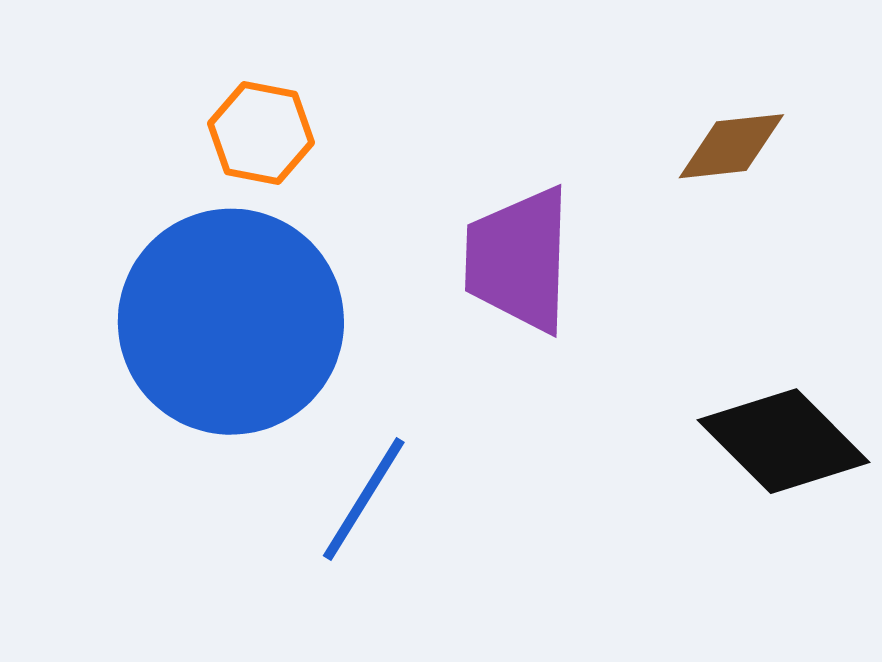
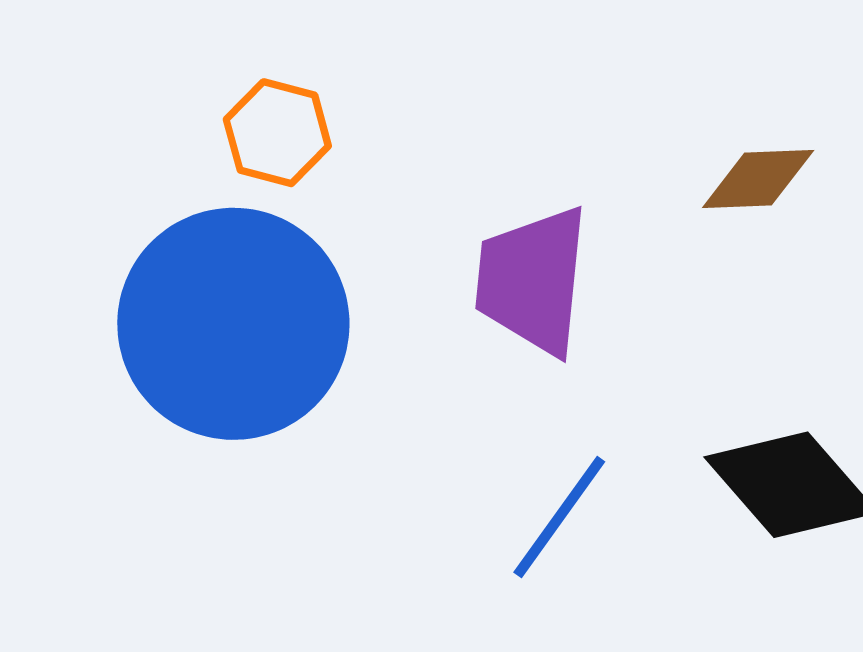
blue line: (364, 499) -> (559, 517), moved

